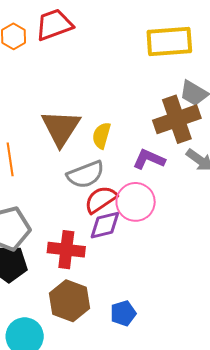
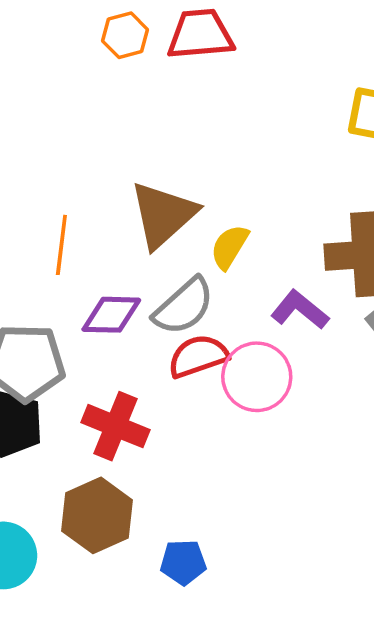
gray semicircle: (86, 175) -> (184, 306), turned -36
purple diamond: (105, 225) -> (111, 315), moved

